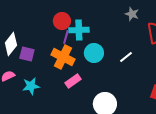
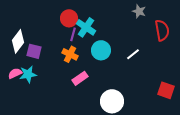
cyan cross: (79, 30) -> (86, 27), turned 36
orange cross: (63, 57) -> (70, 54), size x0.7
cyan star: (31, 86) -> (28, 74), moved

